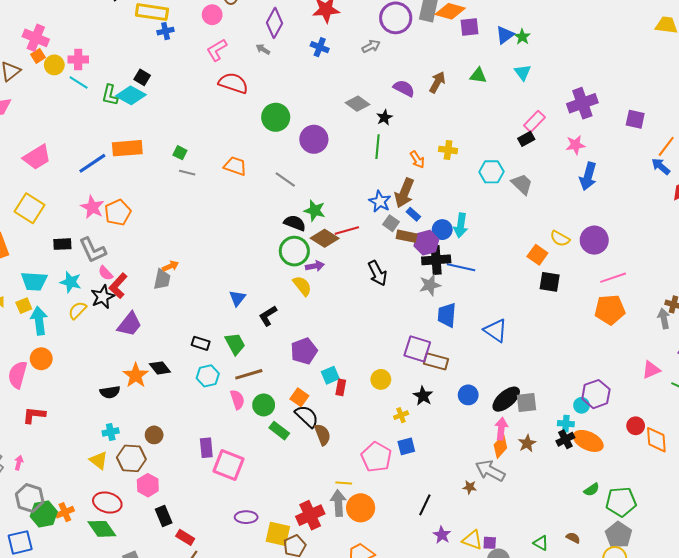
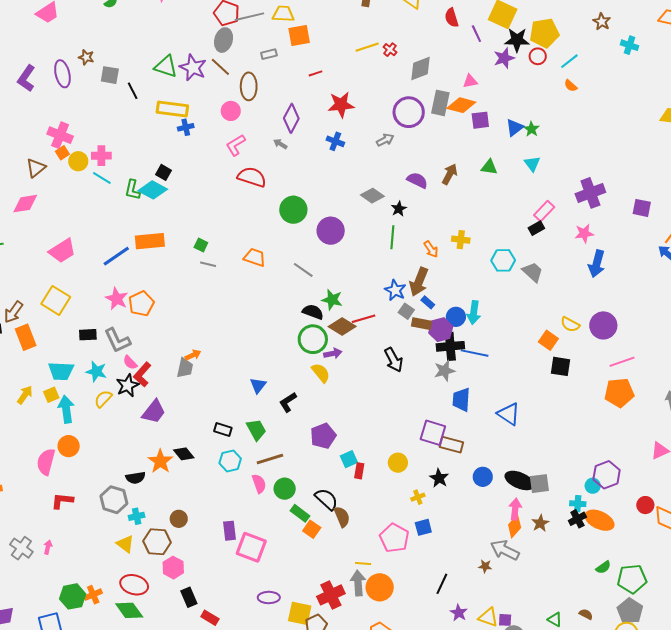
orange square: (299, 397) -> (312, 529), moved
black ellipse: (506, 399) -> (520, 480), turned 64
gray hexagon: (30, 498) -> (114, 500), moved

